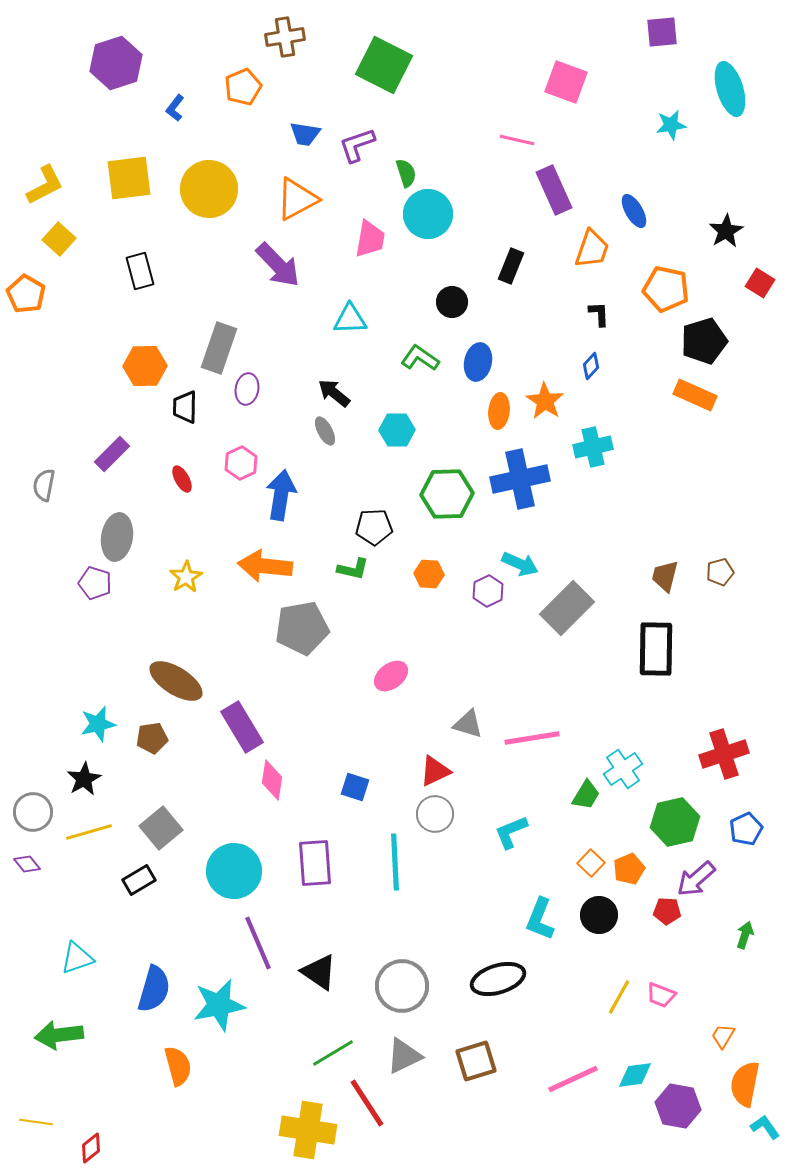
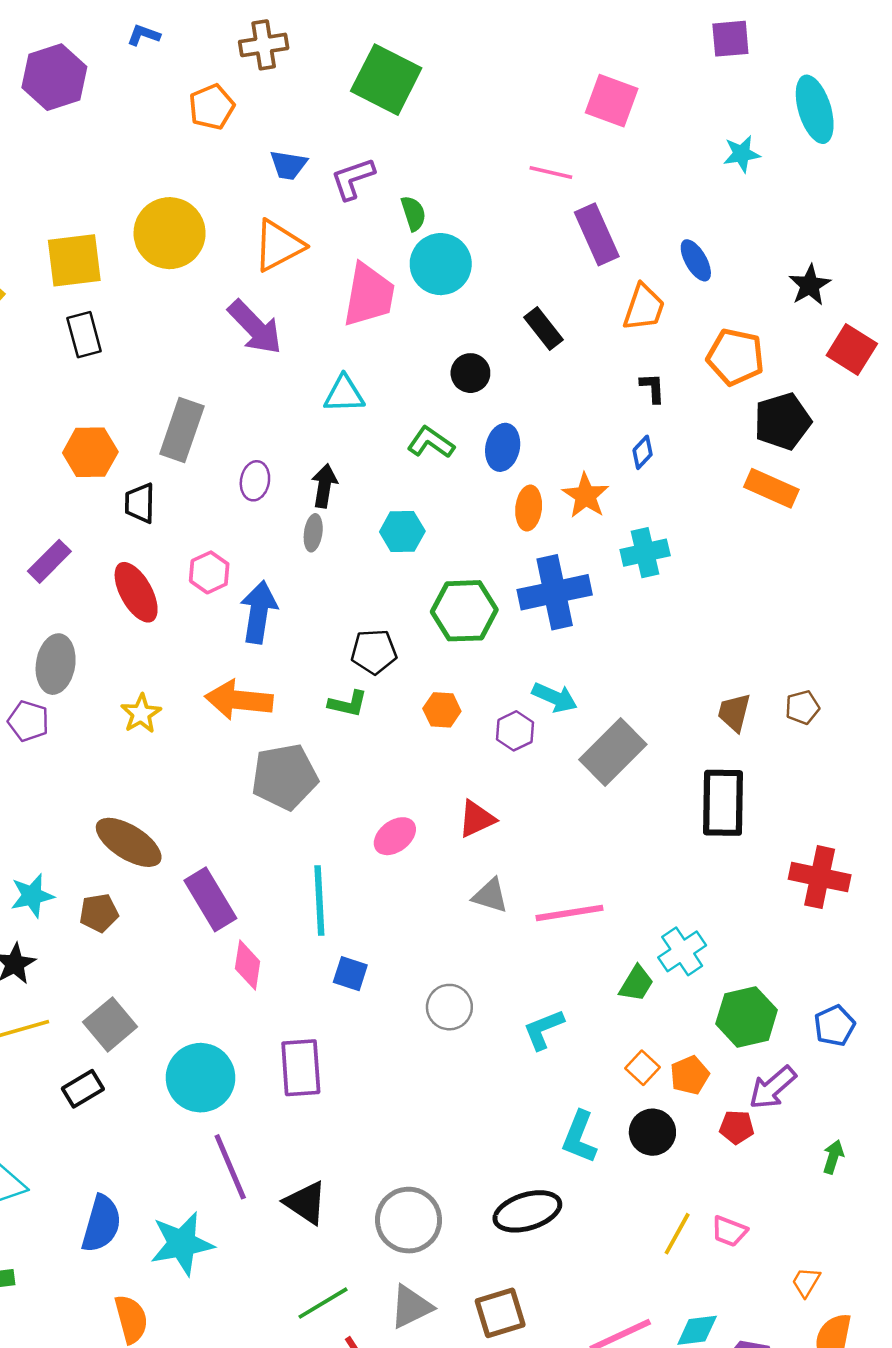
blue L-shape: (175, 108) -> (144, 35), moved, turned 72
yellow square: (129, 178) -> (74, 260), moved
pink trapezoid: (370, 239) -> (369, 295), size x1.4
black rectangle: (511, 266) -> (543, 328), turned -60
red square: (760, 283) -> (852, 350), size x1.4
purple ellipse: (247, 389) -> (255, 481), moved
black arrow: (334, 393) -> (324, 486), turned 60
gray ellipse: (325, 431) -> (313, 533), turned 36
red ellipse: (182, 479) -> (136, 592), size x1.8
red cross: (724, 754) -> (820, 877), moved, turned 30
red triangle: (435, 771) -> (477, 819), moved
cyan line: (395, 862) -> (319, 901), moved

